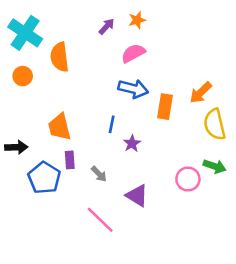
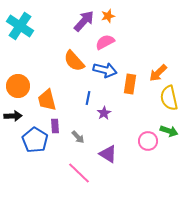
purple arrow: (107, 26) -> (84, 21), size x1.6
orange semicircle: (60, 57) -> (74, 61), moved, turned -35
orange circle: (23, 76) -> (18, 86), moved, size x1.5

